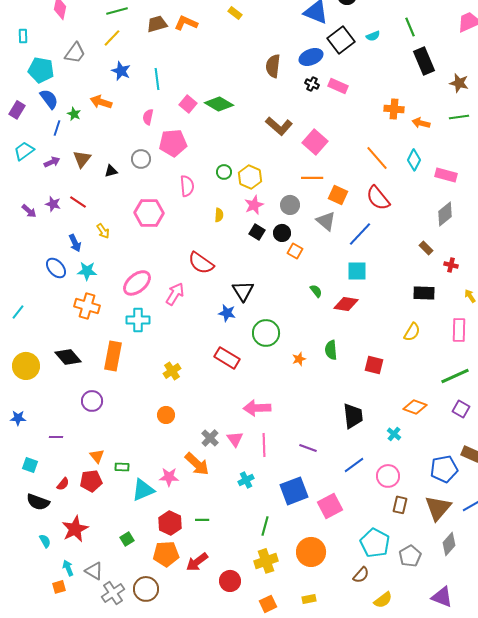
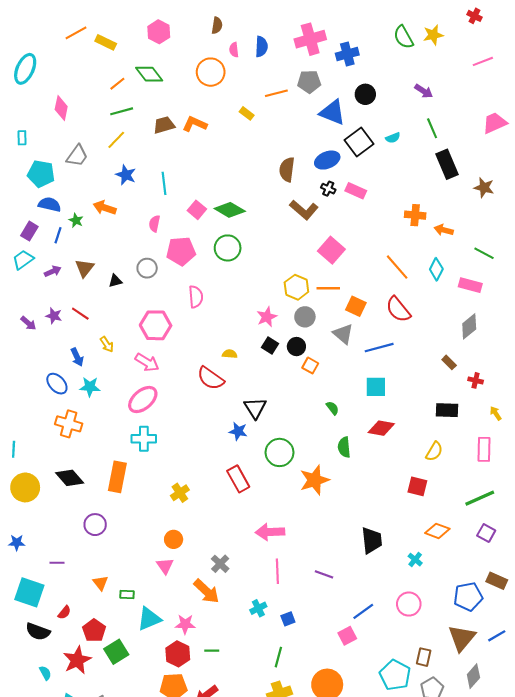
blue semicircle: (49, 99) -> (50, 205), turned -40
purple rectangle: (17, 110) -> (29, 231), moved
green line: (459, 117) -> (484, 253), moved, turned 36
brown L-shape: (279, 126) -> (304, 210), moved
green circle: (224, 172) -> (228, 248), moved, size x1.6
yellow hexagon: (250, 177) -> (296, 287), moved
yellow semicircle: (219, 215) -> (230, 354), moved, turned -88
blue line: (360, 234) -> (379, 348), turned 32
pink arrow: (175, 294) -> (147, 362), moved, turned 90
red diamond: (346, 304) -> (381, 428), moved
orange cross: (87, 306) -> (69, 424), moved
cyan line: (18, 312) -> (14, 449), moved, turned -35
green semicircle: (331, 350) -> (344, 447), moved
red rectangle: (227, 358) -> (238, 479), turned 30
orange star: (299, 359) -> (314, 480), size x2.0
red square: (374, 365) -> (417, 486), moved
pink triangle: (235, 439) -> (165, 566), moved
cyan square: (30, 465) -> (29, 592), size x1.8
blue line: (354, 465) -> (363, 611), moved
pink star: (169, 477) -> (185, 624), moved
red pentagon: (91, 481) -> (94, 631), moved, turned -30
blue square: (294, 491) -> (288, 619), moved, size x0.5
brown rectangle: (400, 505) -> (424, 657), moved
pink square: (330, 506) -> (347, 636), size x0.7
green square: (127, 539) -> (116, 652), moved, size x1.6

